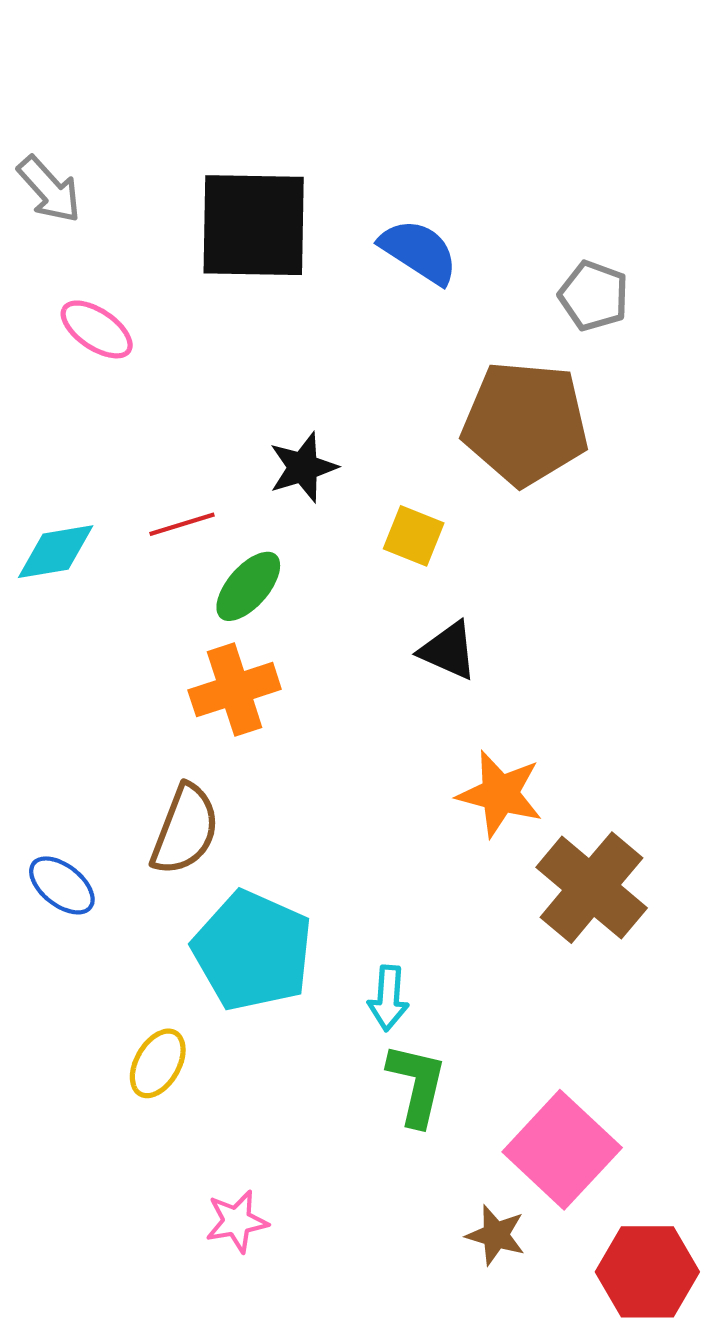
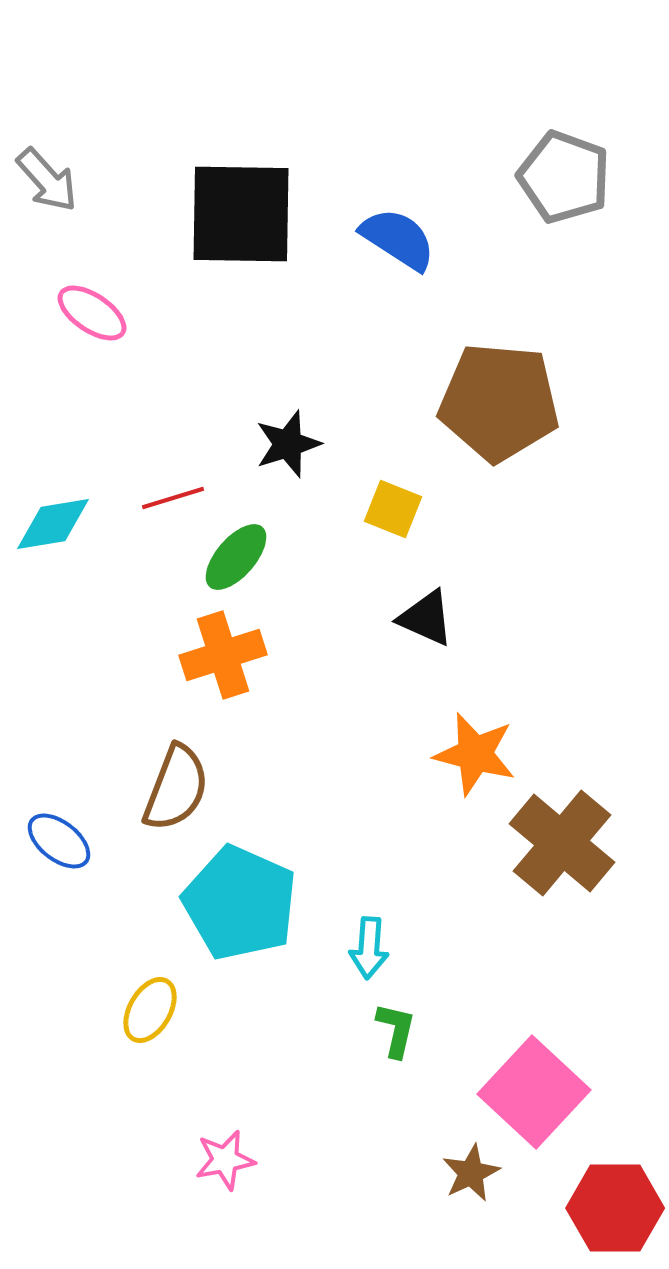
gray pentagon: (594, 296) -> (564, 177), moved, size x1.4
green L-shape: (417, 1084) -> (396, 1030), size x0.7
brown star: (496, 1235) -> (471, 1173), turned 30

